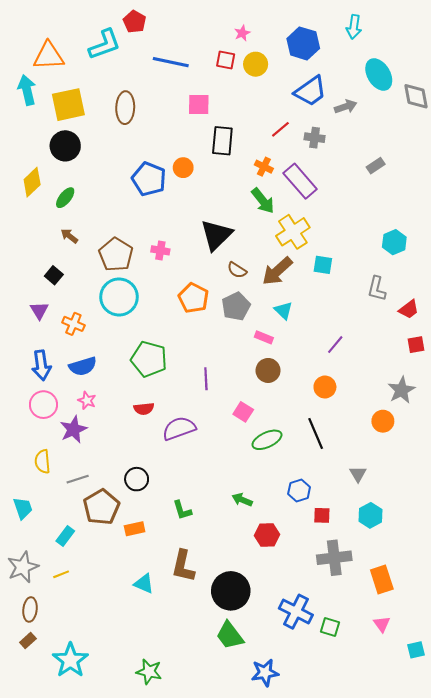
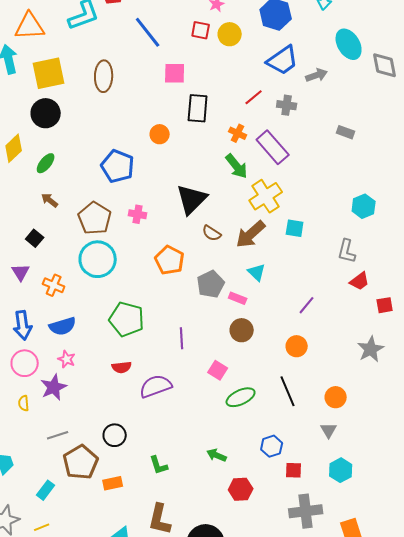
blue line: (171, 62) -> (148, 32), turned 40
gray rectangle: (376, 166) -> (346, 132), turned 54
blue pentagon: (149, 179) -> (118, 166), moved
gray pentagon: (236, 306) -> (211, 284), moved
red trapezoid: (409, 309) -> (360, 281), moved
orange circle: (383, 421) -> (336, 397), moved
yellow semicircle: (42, 462) -> (24, 403), moved, size x0.7

